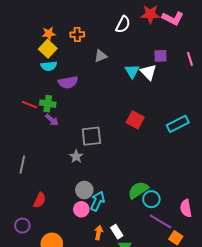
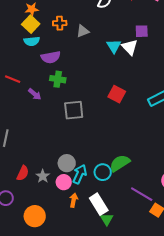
orange cross: (77, 35) -> (60, 23), moved
green cross: (48, 104) -> (58, 79), moved
gray star: (76, 156) -> (43, 176), moved
cyan circle: (151, 199) -> (103, 172), moved
white rectangle: (117, 232) -> (99, 204), size x1.5
orange arrow: (99, 233) -> (74, 200), moved

